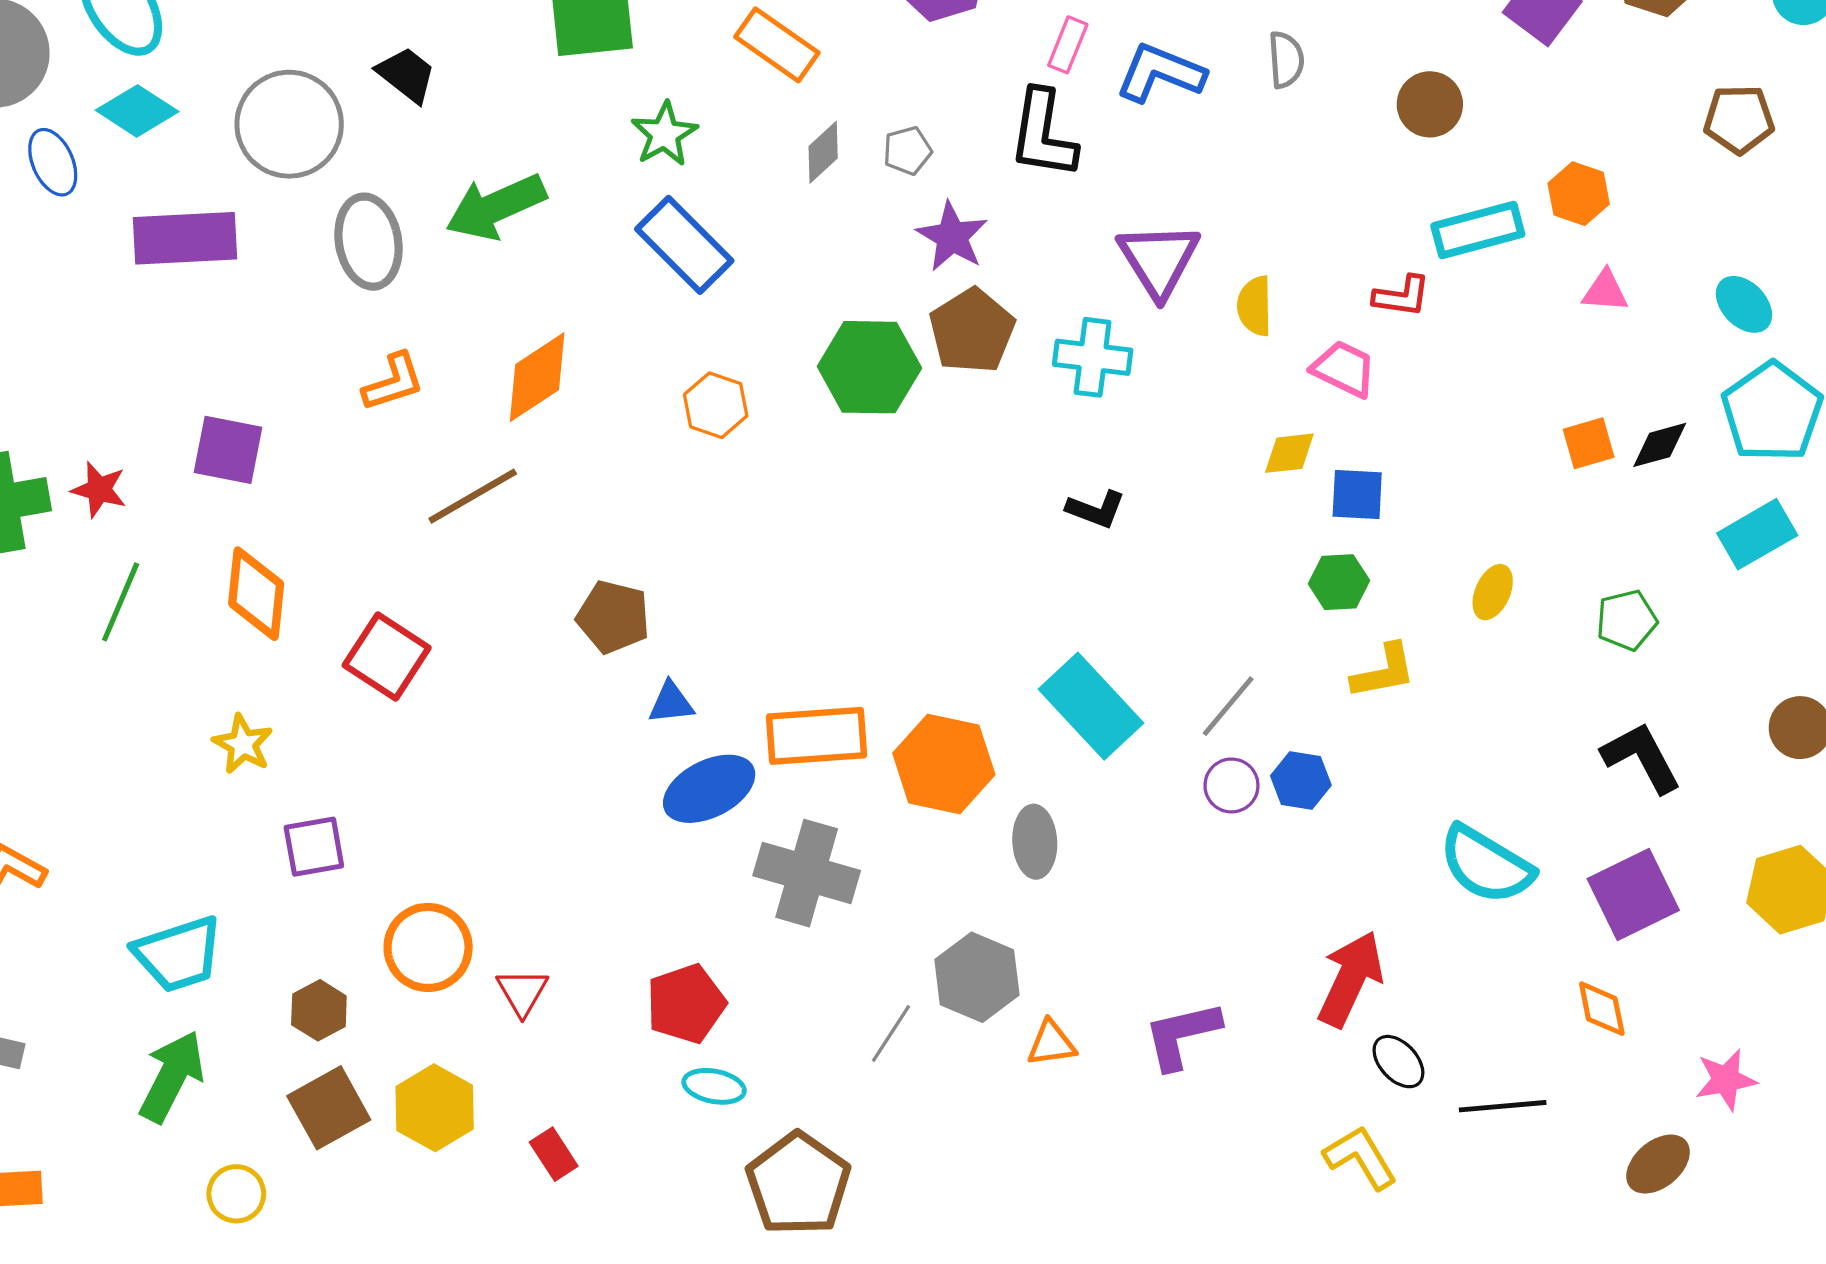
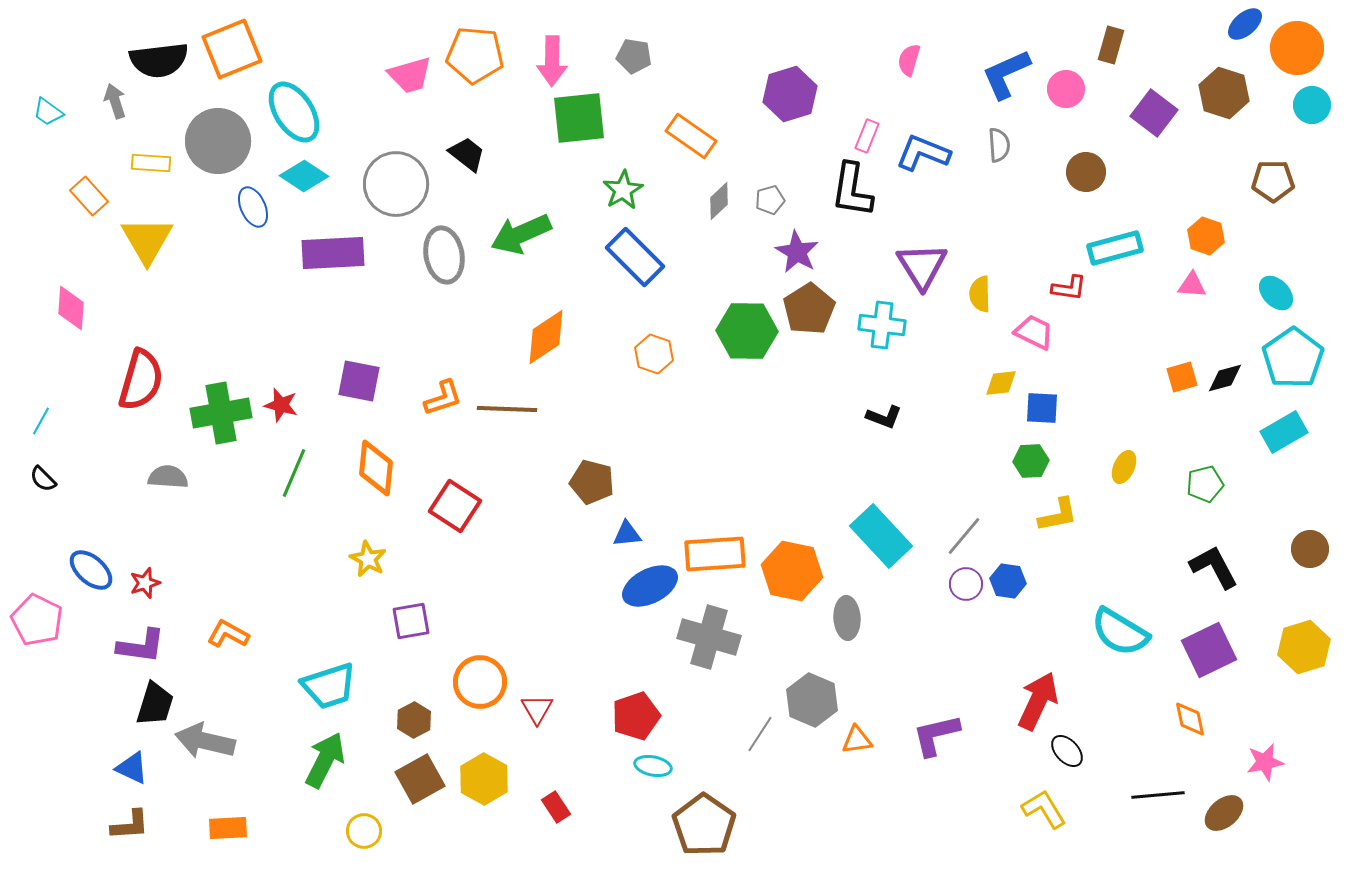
orange hexagon: (1579, 194) -> (1206, 236), moved
orange L-shape: (393, 382) -> (443, 398), moved
brown line: (473, 496) -> (507, 409), turned 32
black line: (1503, 1106) -> (1158, 795), moved

